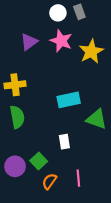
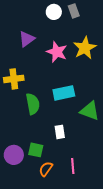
pink star: (61, 41) -> (57, 52), moved
green semicircle: (17, 117) -> (33, 104), moved
green square: (39, 161) -> (36, 150), turned -35

